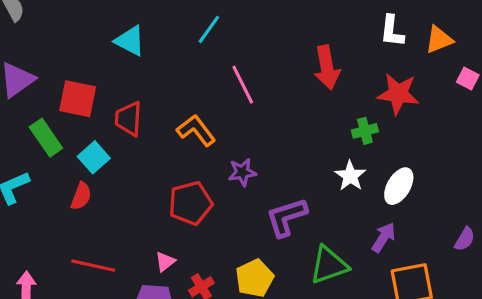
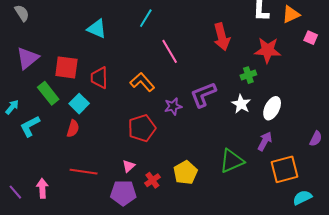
purple L-shape: (286, 217) -> (203, 95), moved

